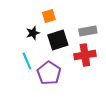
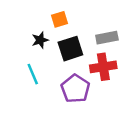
purple pentagon: (49, 73) -> (75, 89), moved

